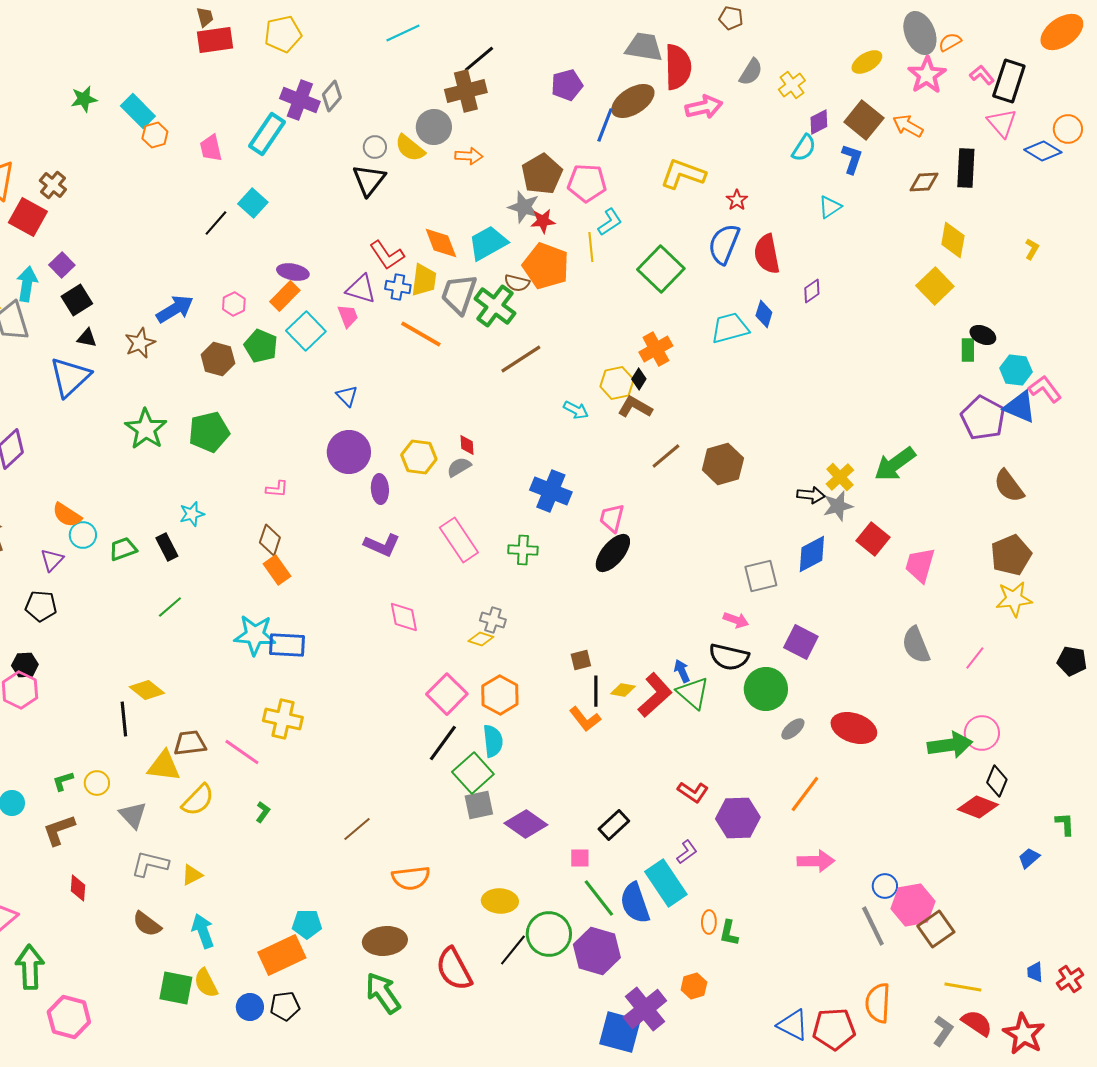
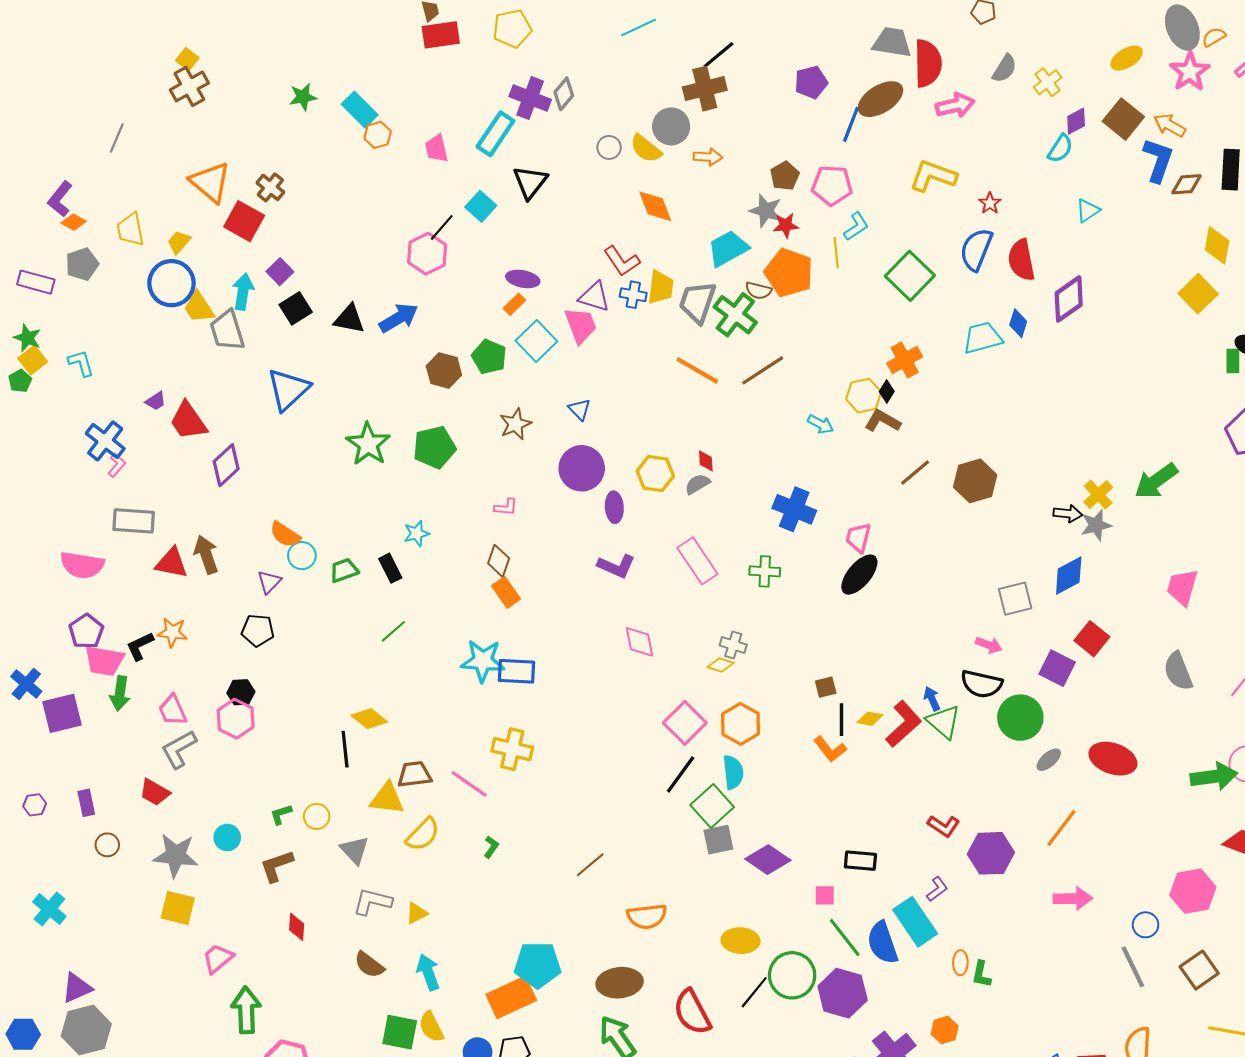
blue L-shape: (852, 159) -> (1158, 160), moved, size x1.4
brown pentagon: (542, 174) -> (785, 176), size x0.7
black triangle: (369, 180) -> (530, 182), moved
orange diamond: (441, 243) -> (655, 206), moved
purple diamond: (812, 291) -> (1069, 299), size x1.8
orange rectangle: (285, 296) -> (514, 304), size x0.7
pink hexagon: (234, 304) -> (427, 254), moved, size x1.6
pink trapezoid: (348, 316) -> (581, 325), size x1.5
orange line: (421, 334) -> (697, 370), moved
black triangle: (87, 338) -> (349, 319), moved, size x1.5
brown star: (140, 343) -> (515, 424), moved
red square: (873, 539) -> (1092, 639), moved
black rectangle: (614, 825) -> (860, 861), turned 48
pink hexagon: (913, 905) -> (1193, 891), moved
cyan pentagon: (307, 924) -> (538, 965), size x1.5

